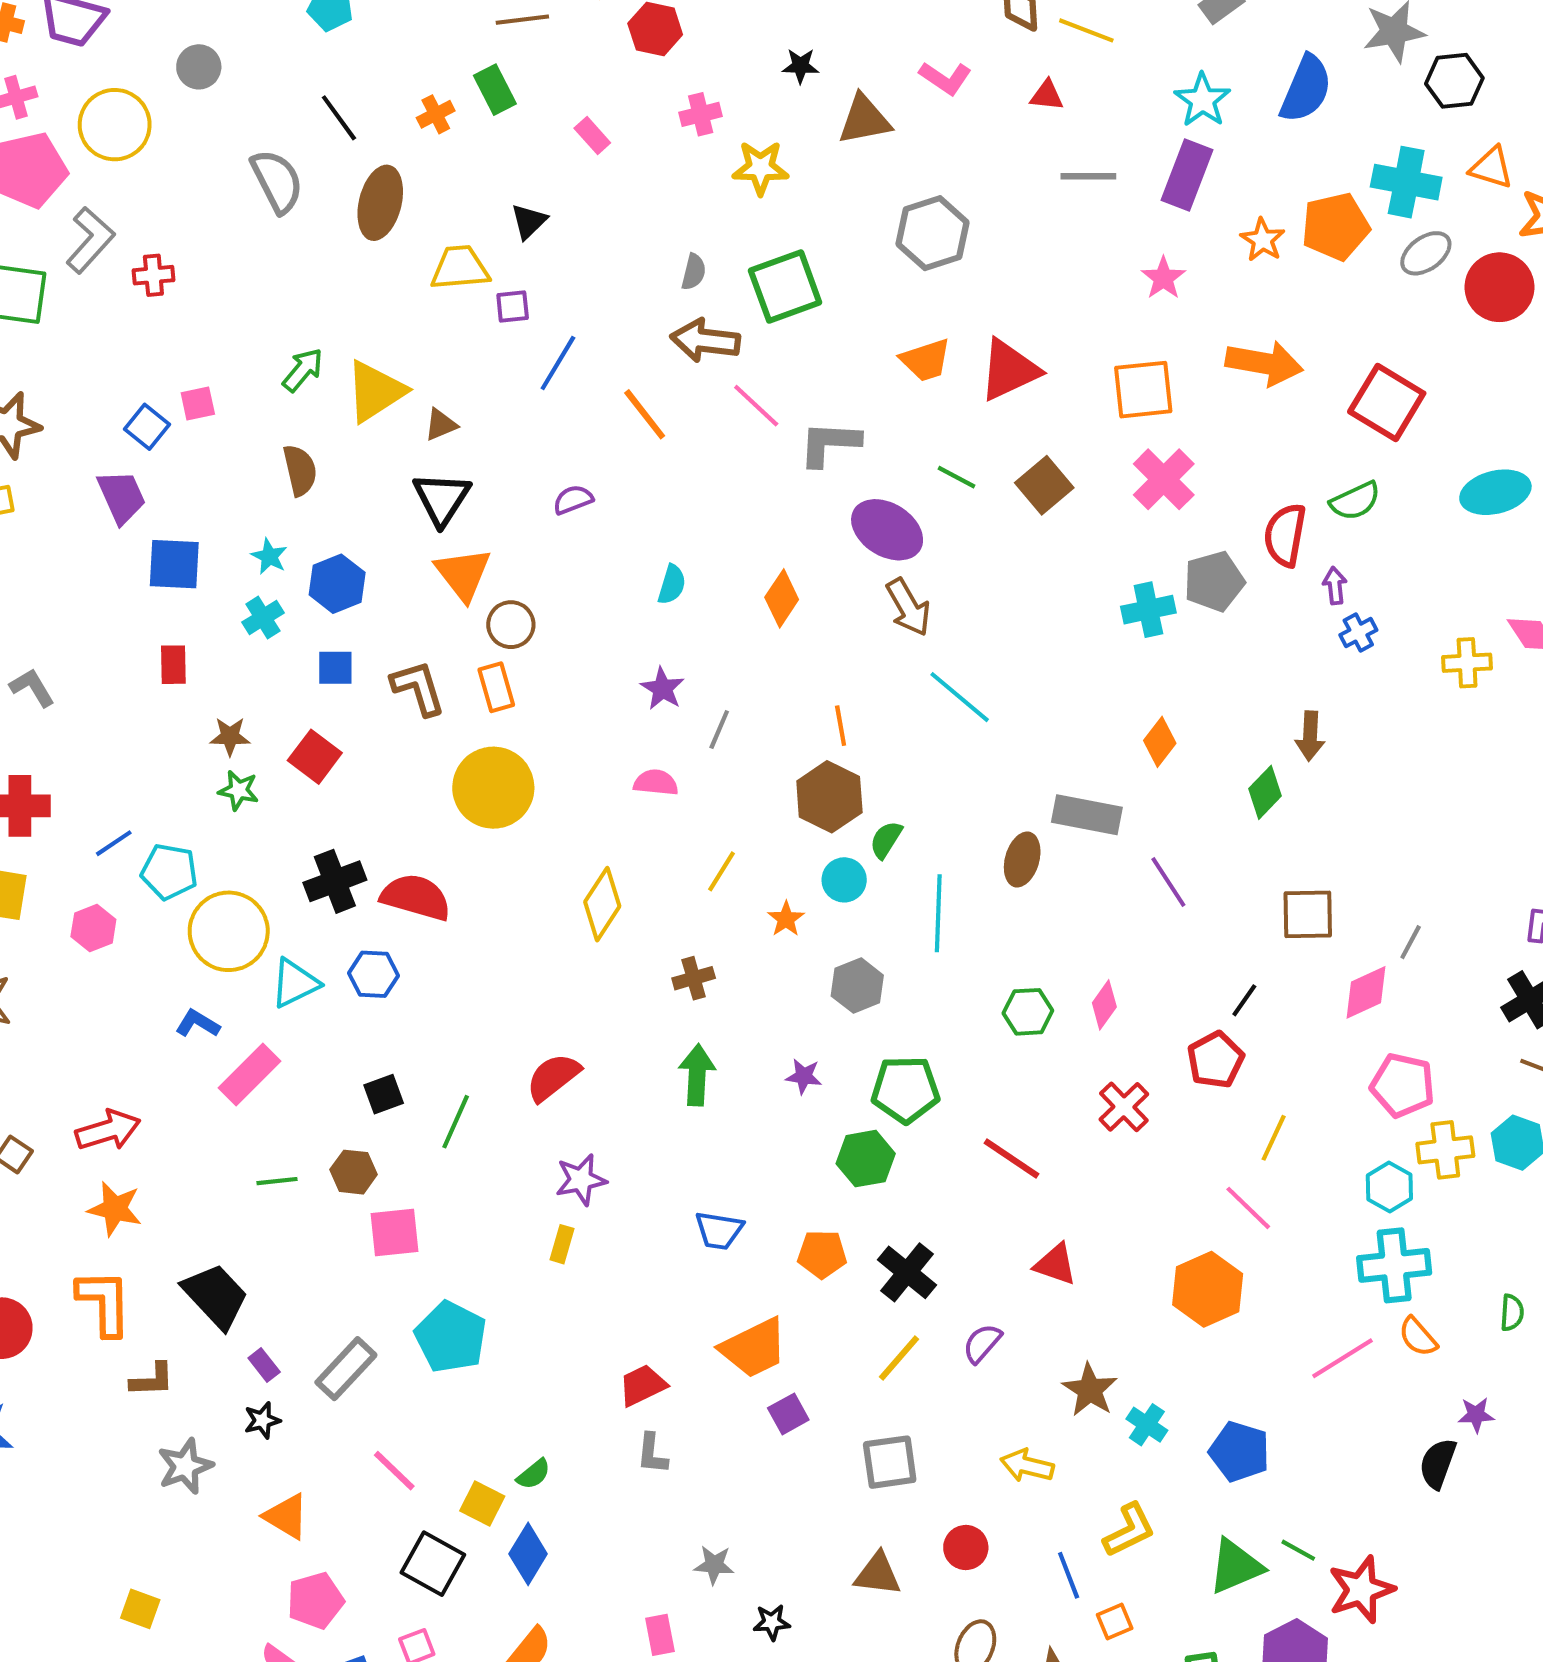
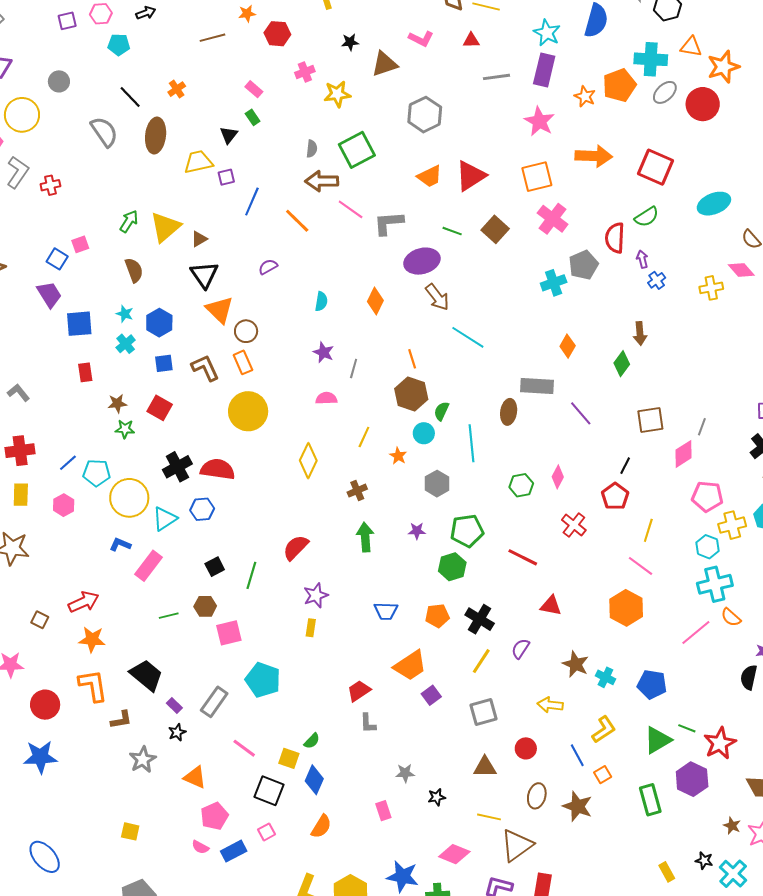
green rectangle: (495, 90) -> (253, 117), moved, size x0.7
pink star: (1163, 278) -> (539, 121), size x1.4
purple ellipse: (887, 530) -> (422, 261), turned -40

